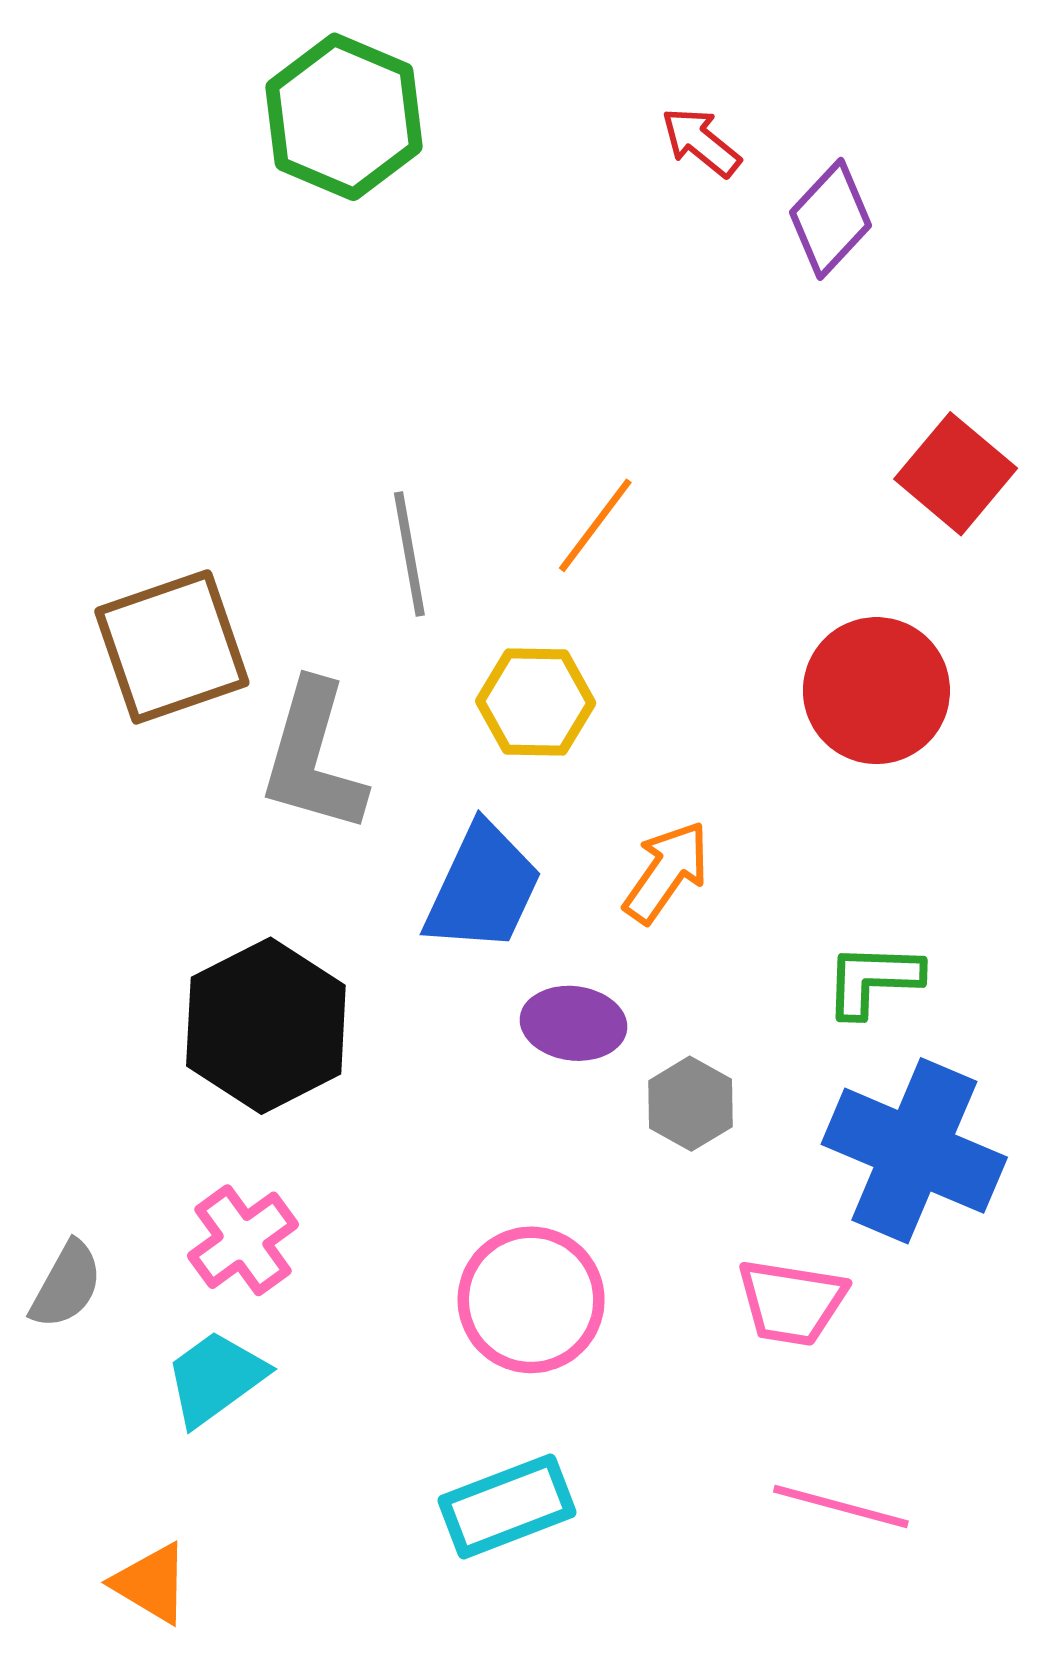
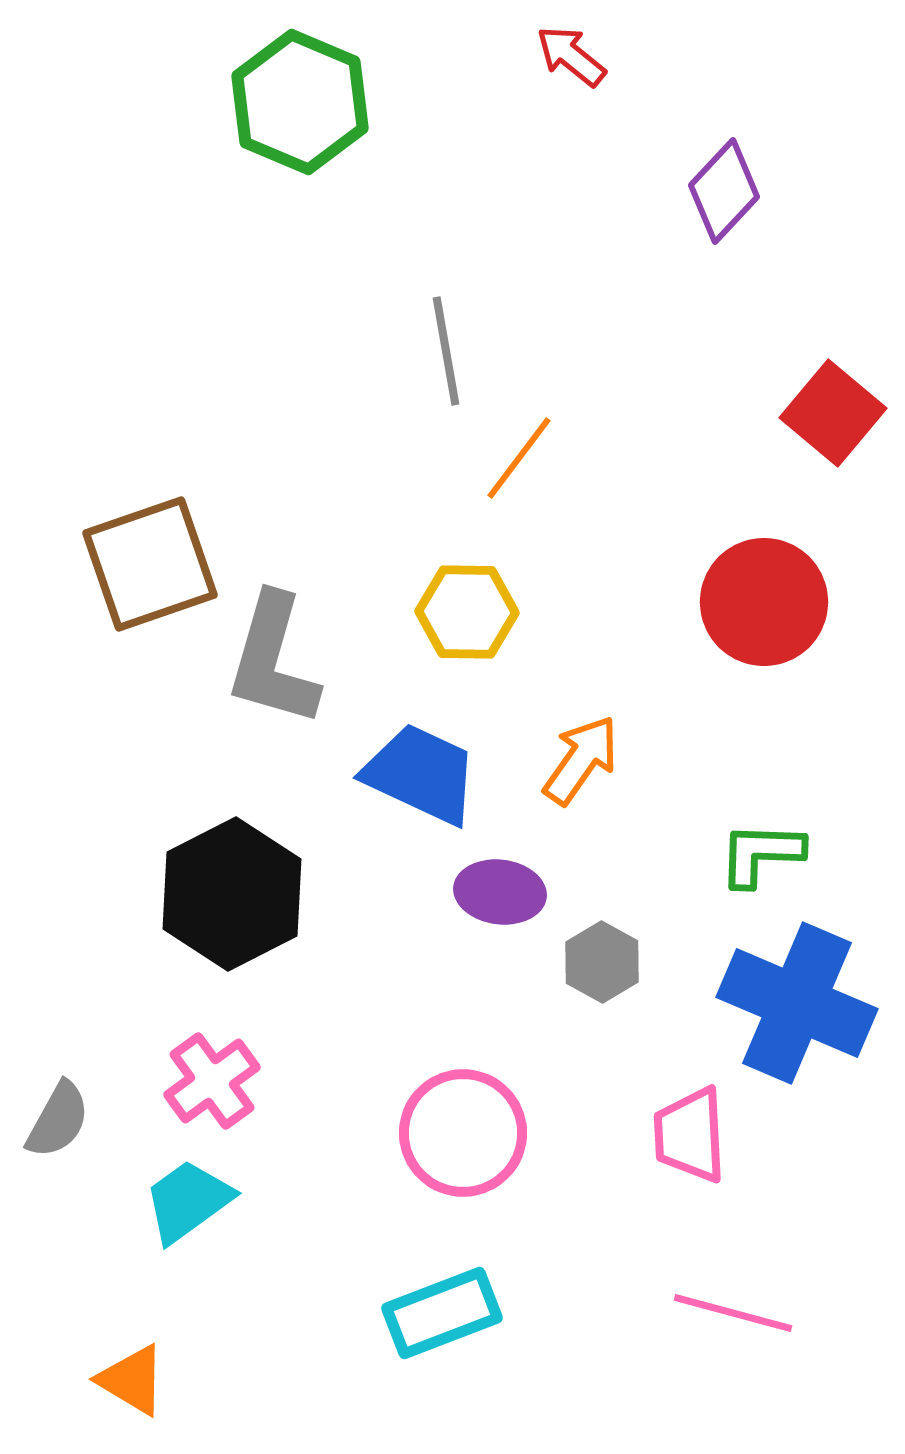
red arrow: (701, 142) -> (571, 56), moved
gray line: (409, 554) -> (446, 351), moved
blue trapezoid: (483, 888) -> (421, 774), turned -90
pink trapezoid: (792, 1302) -> (690, 1135), turned 78

